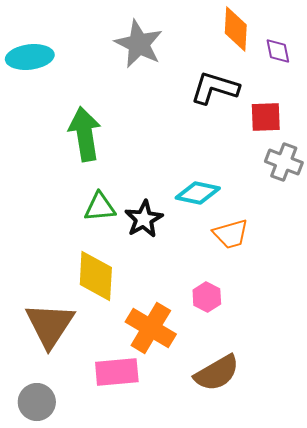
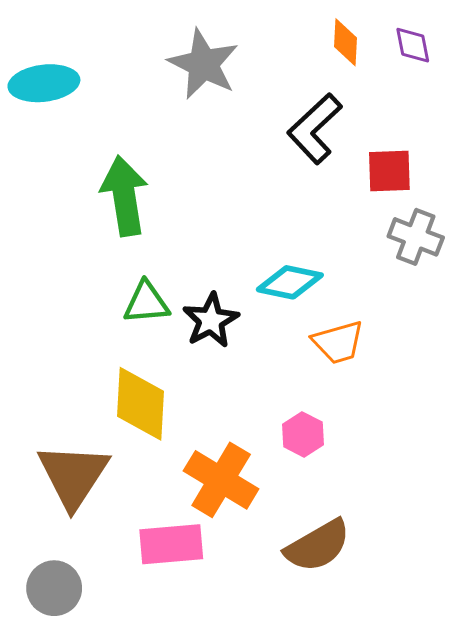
orange diamond: (236, 29) -> (345, 42), size x0.7
purple diamond: (278, 51) -> (413, 45), moved
black L-shape: (215, 88) -> (315, 129), turned -60

